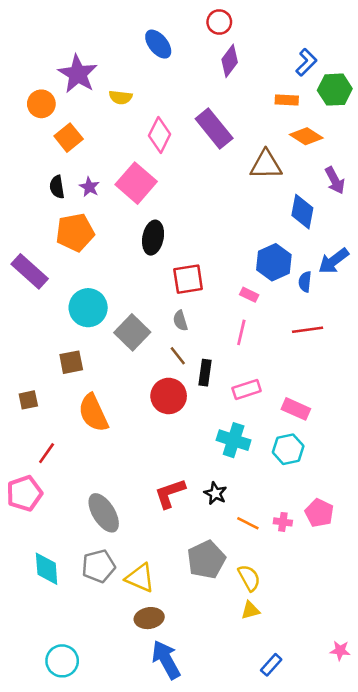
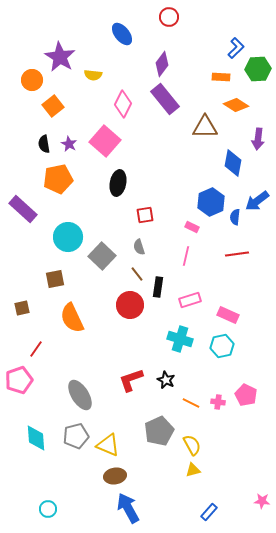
purple diamond: (230, 61) -> (162, 64), moved
purple arrow: (335, 180) -> (258, 139), turned 35
red square: (188, 279) -> (145, 215), size x0.7
cyan circle: (62, 661) -> (48, 509), size x0.7

